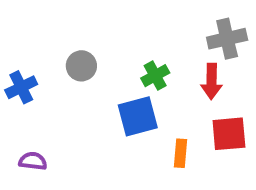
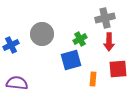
gray cross: (227, 39) -> (105, 18), moved
gray circle: (81, 66) -> (42, 34), size x1.5
purple semicircle: (33, 161) -> (17, 83), size x1.5

